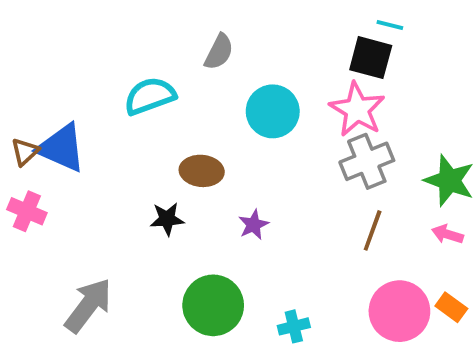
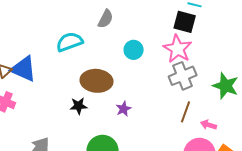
cyan circle: (273, 111) -> (134, 50), size x0.7
brown ellipse: (202, 171) -> (97, 81), size x1.4
pink arrow: (447, 234) -> (209, 125), moved

